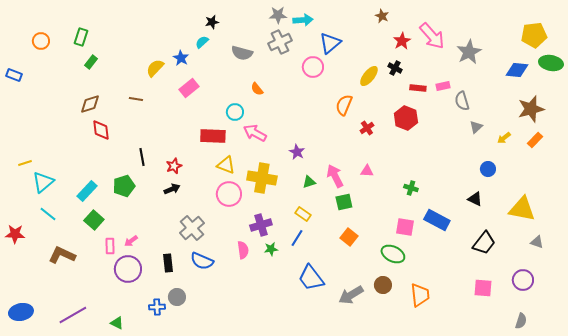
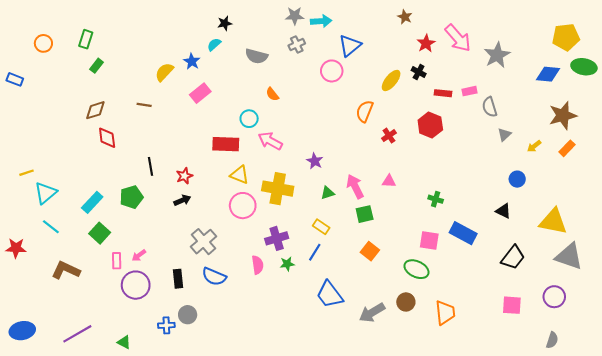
gray cross: (280, 42) -> (297, 44), size x0.7
gray triangle: (537, 242) -> (569, 256), size x2.0

